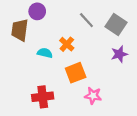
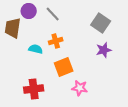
gray line: (86, 20) -> (53, 14), moved
orange cross: (67, 44) -> (56, 41), turned 32

